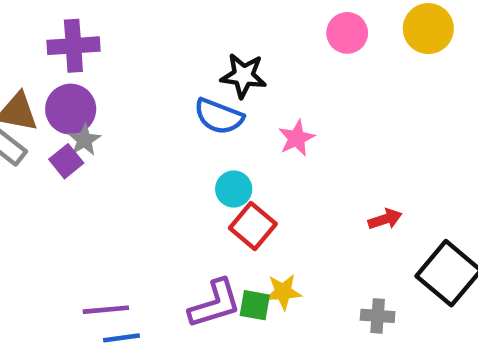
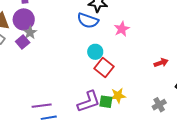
gray cross: (378, 316) -> (159, 105), turned -32

